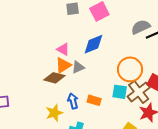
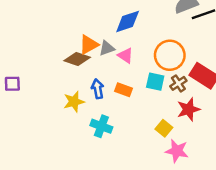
pink triangle: (63, 49) -> (125, 56), moved
brown cross: (139, 92) -> (178, 83), size x0.6

